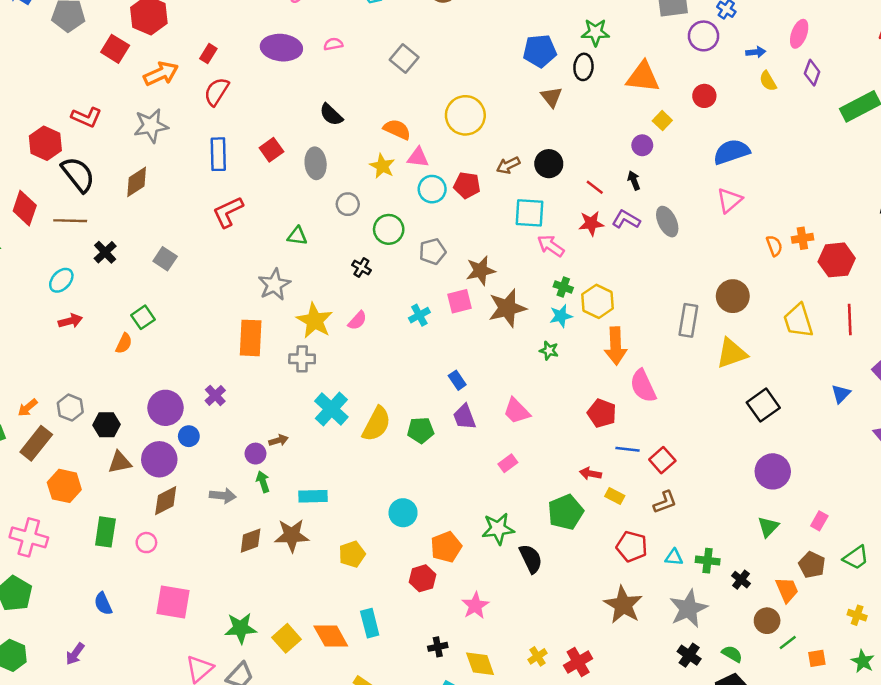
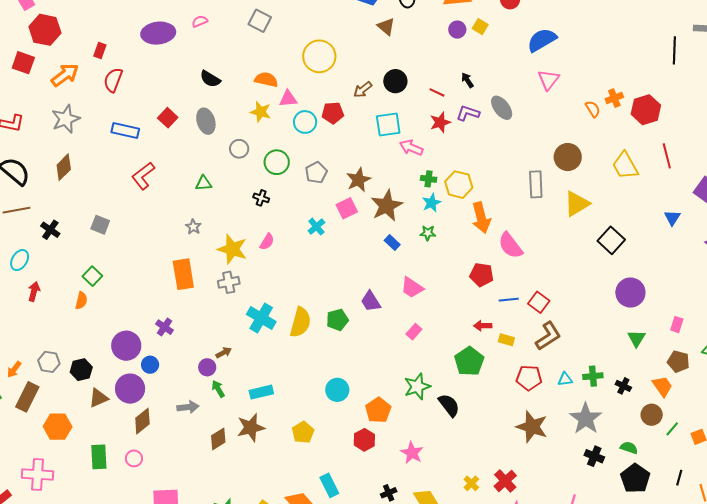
purple circle: (642, 145) -> (457, 30), moved
blue rectangle: (218, 154) -> (125, 131), turned -64
gray star: (274, 285) -> (193, 227), size x0.6
red arrow: (70, 321) -> (34, 291), turned -48
blue rectangle: (457, 380) -> (392, 242), moved
brown L-shape: (665, 502) -> (548, 336), size x1.4

